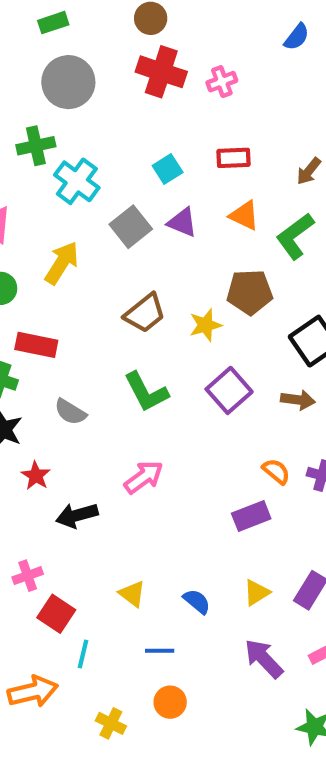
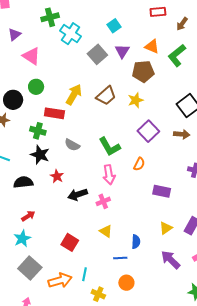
red rectangle: (233, 158) -> (158, 12), moved
purple triangle: (182, 222) -> (122, 51), turned 42
yellow arrow: (62, 263) -> (74, 95), moved
brown pentagon: (250, 292) -> (143, 71), moved
green L-shape: (146, 392) -> (110, 147), moved
orange semicircle: (276, 471) -> (139, 164), moved, turned 80
pink arrow: (144, 477) -> (109, 175), turned 120
purple rectangle: (251, 516) -> (162, 191), turned 36
pink cross: (28, 576) -> (103, 201), moved
blue semicircle: (197, 601) -> (136, 242), moved, turned 56
cyan line: (83, 654) -> (85, 274), moved

